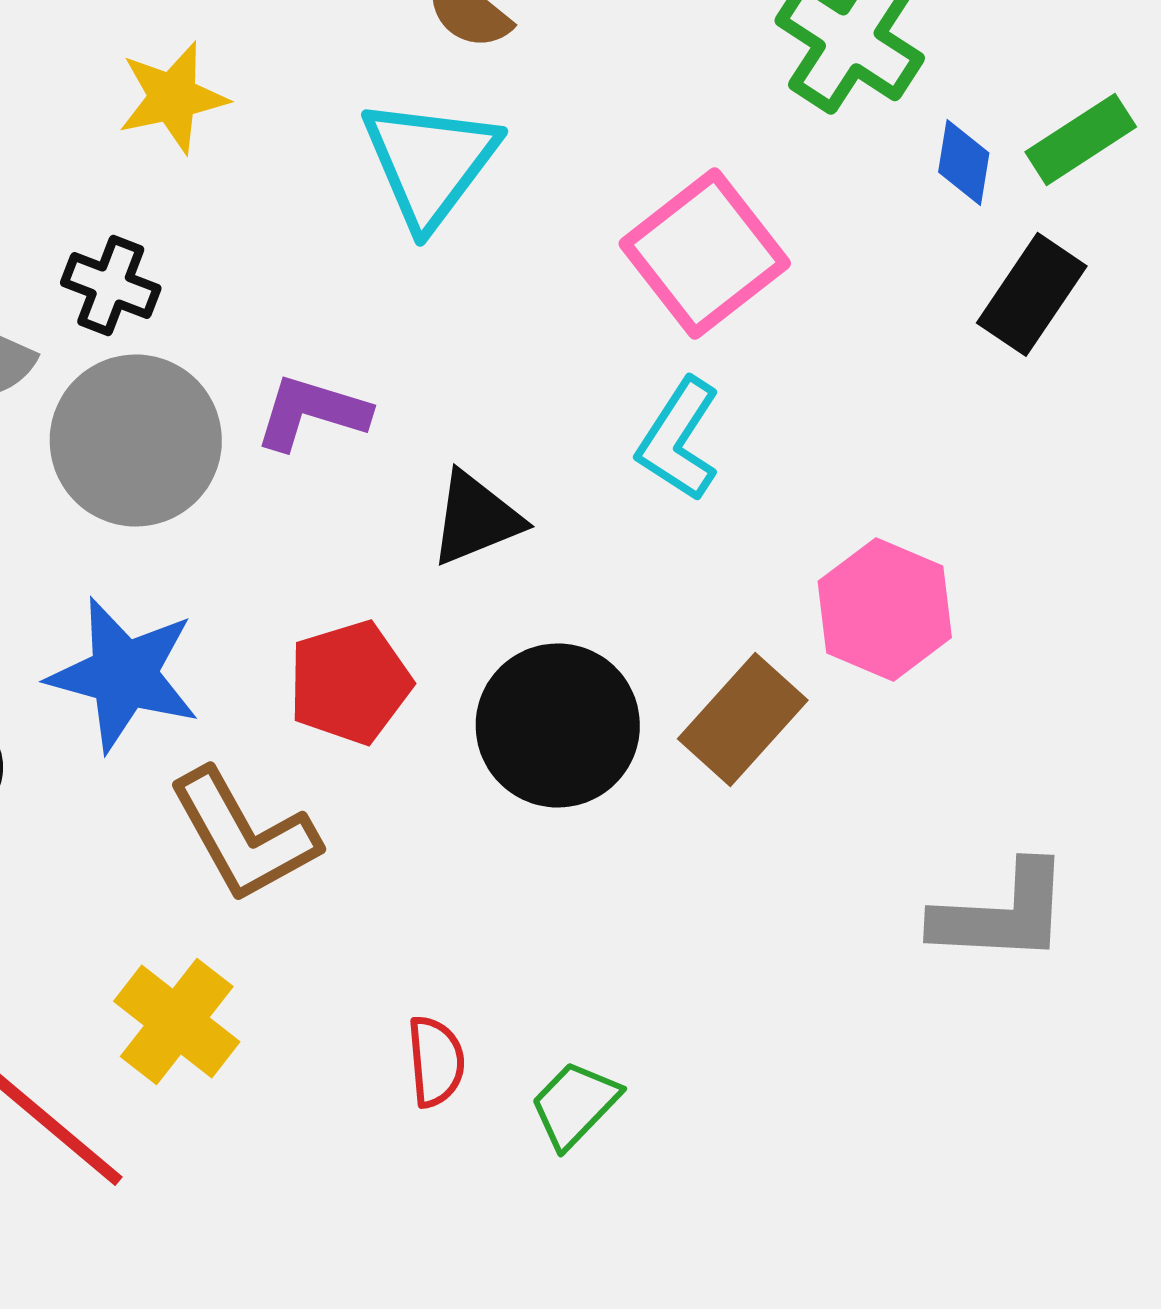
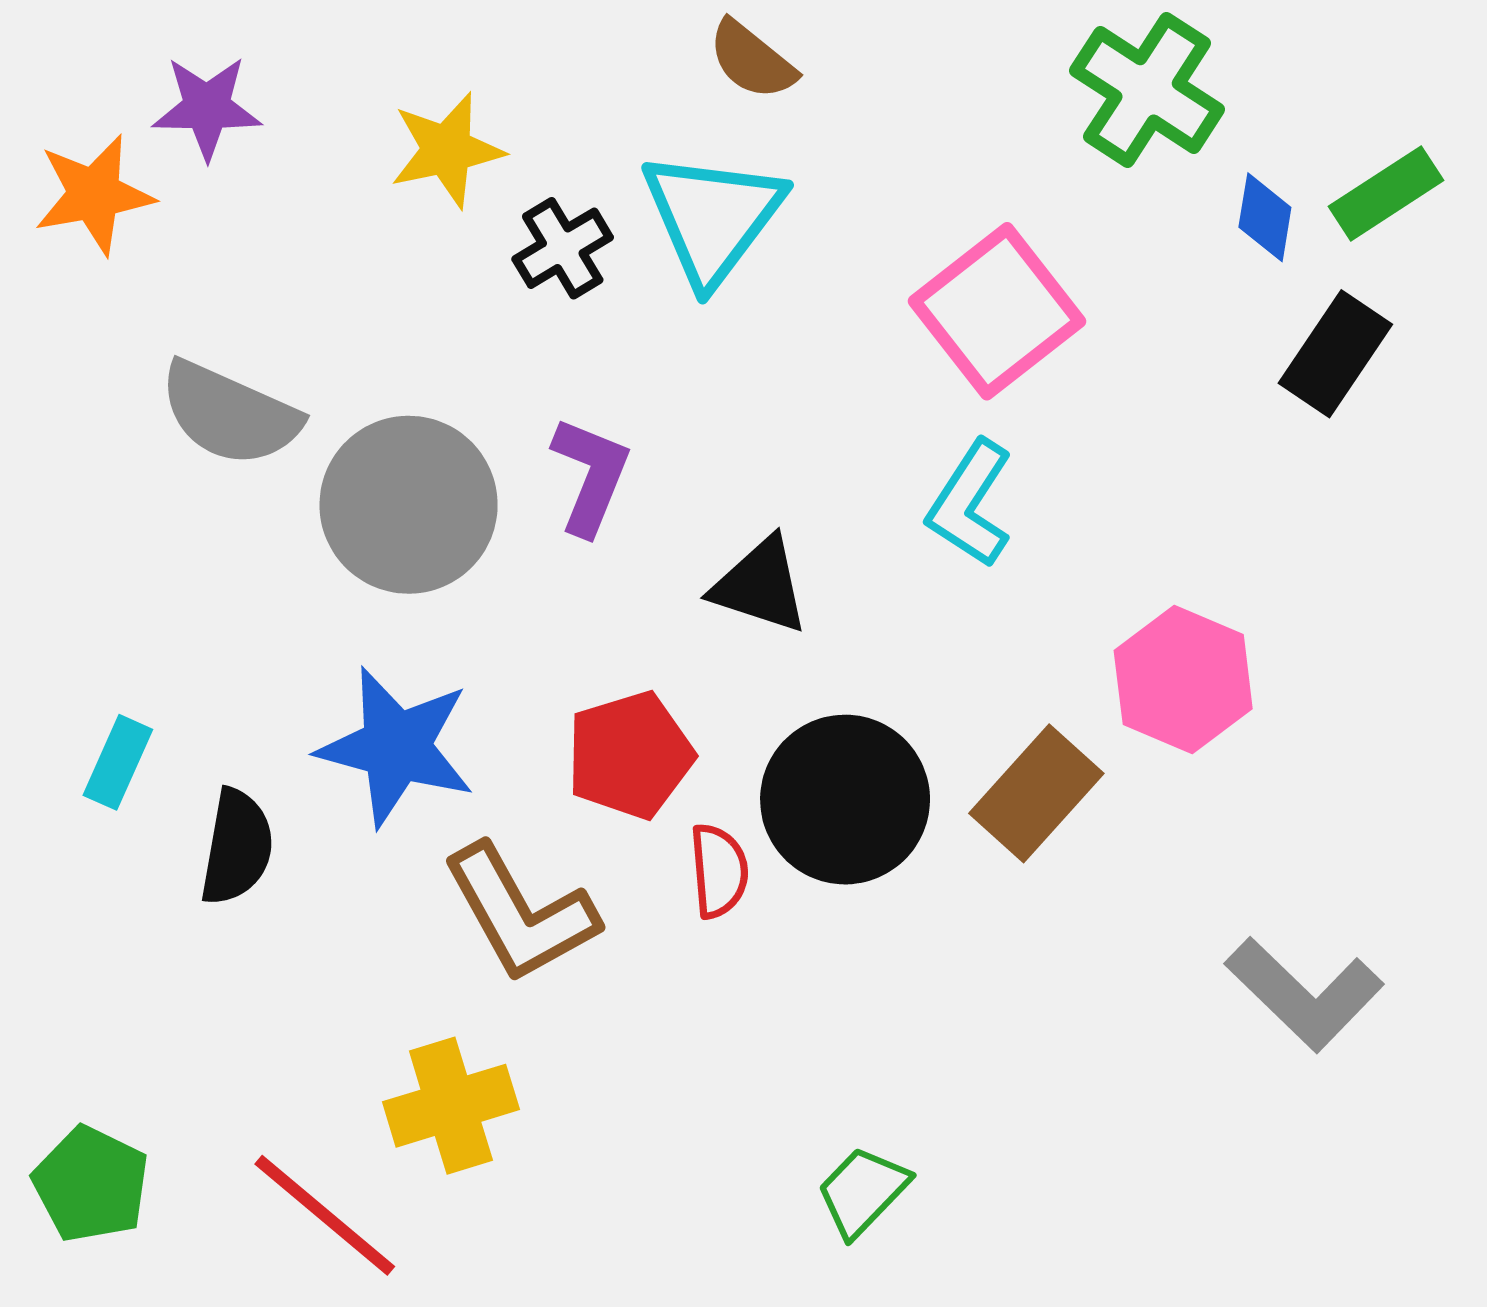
black cross: (111, 285) -> (563, 248), moved, turned 38
purple L-shape: (312, 412) -> (591, 476), turned 95
black triangle: (476, 518) -> (760, 585), turned 40
gray L-shape: (1002, 913) -> (1304, 994), turned 41
yellow cross: (177, 1021) -> (451, 1106), turned 35
red semicircle: (436, 1061) -> (719, 871), moved

